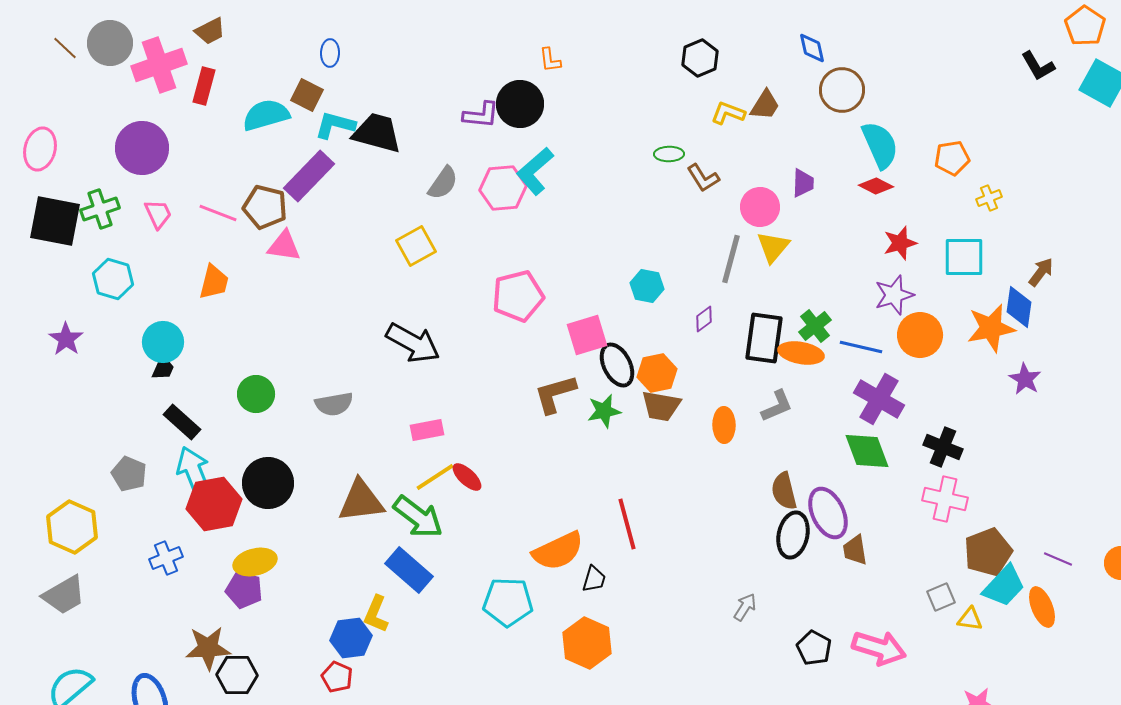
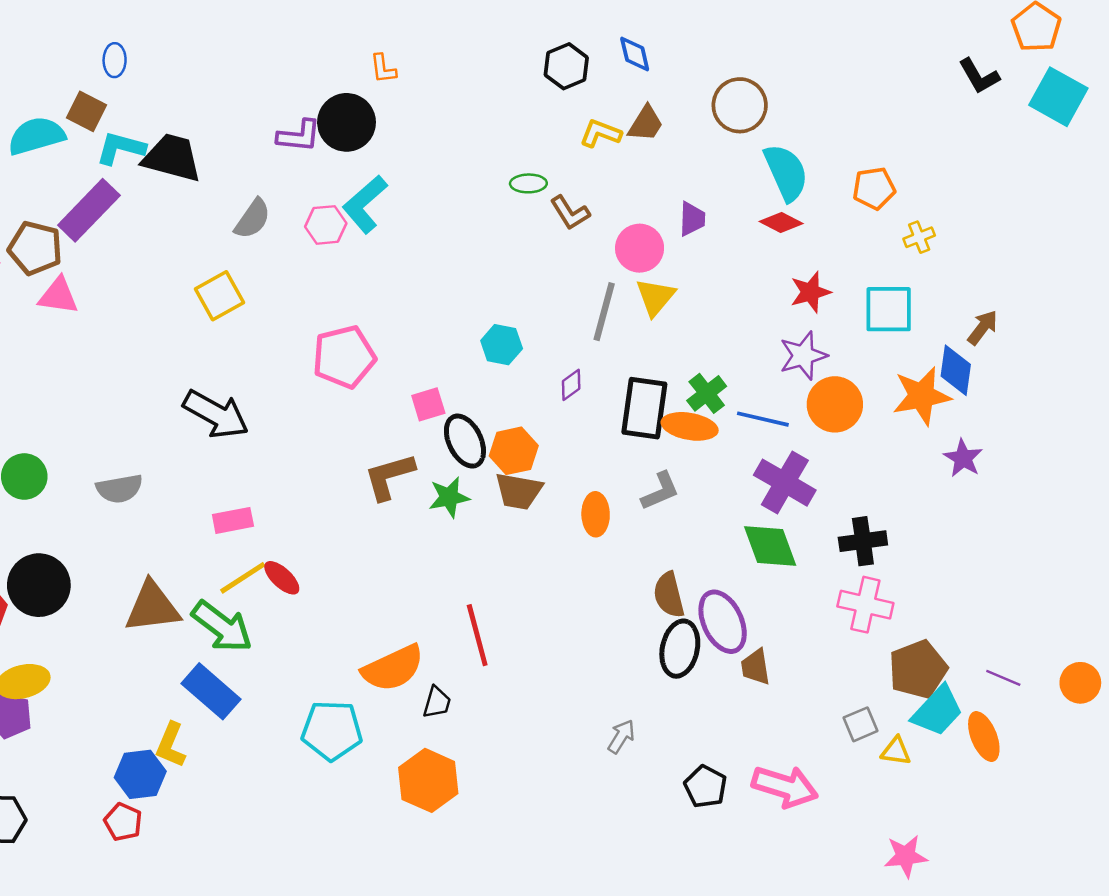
blue diamond: (812, 48) -> (635, 54), moved
pink hexagon: (503, 188) -> (326, 225), size x0.7
pink square: (587, 335) -> (428, 404), size x0.7
black cross: (943, 447) -> (863, 541), turned -30

